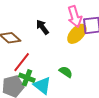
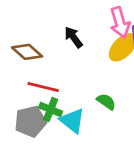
red line: (22, 62) -> (43, 87), turned 65

